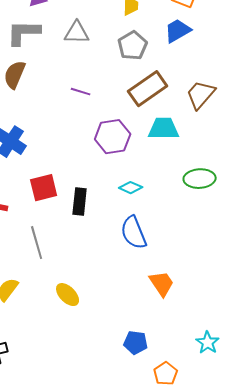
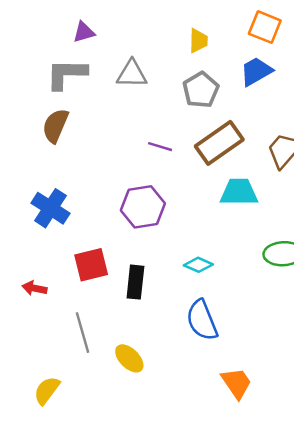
purple line: (81, 92) -> (160, 147), moved
purple hexagon: (113, 137) -> (143, 207), moved
yellow ellipse: (68, 295) -> (129, 358), moved

